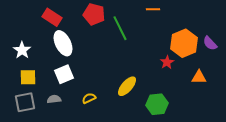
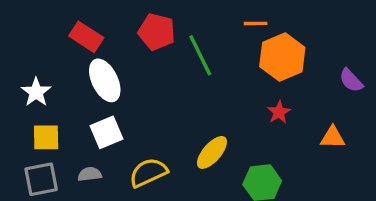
orange hexagon: (184, 43) -> (282, 57), moved
yellow semicircle: (89, 98) -> (148, 173), size x1.6

